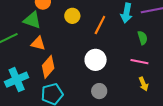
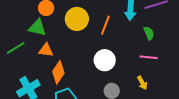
yellow circle: (72, 16) -> (77, 19), size x1.5
yellow arrow: (144, 84) -> (142, 83), moved

